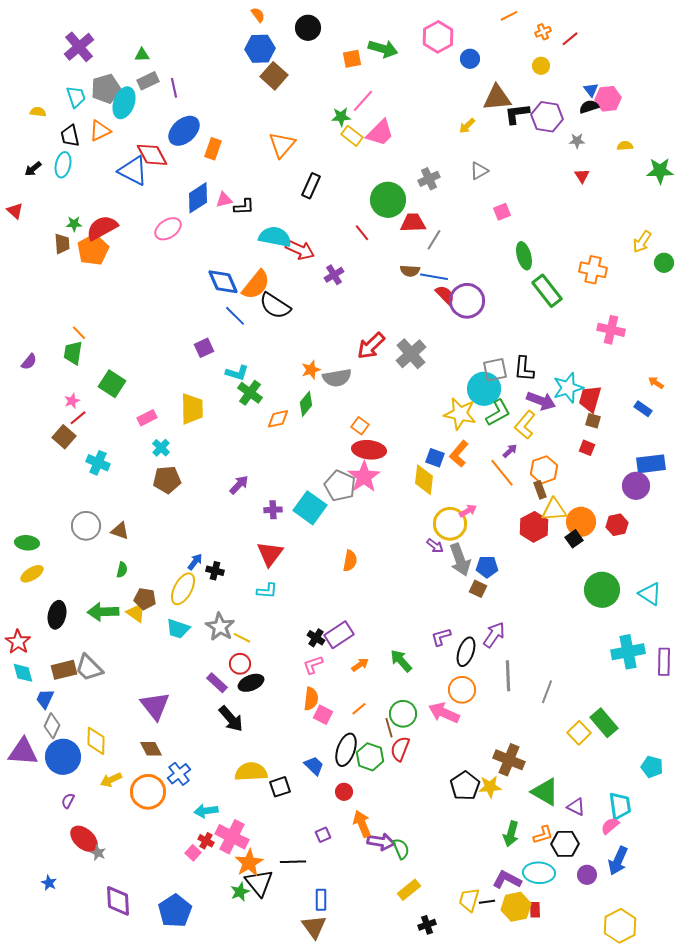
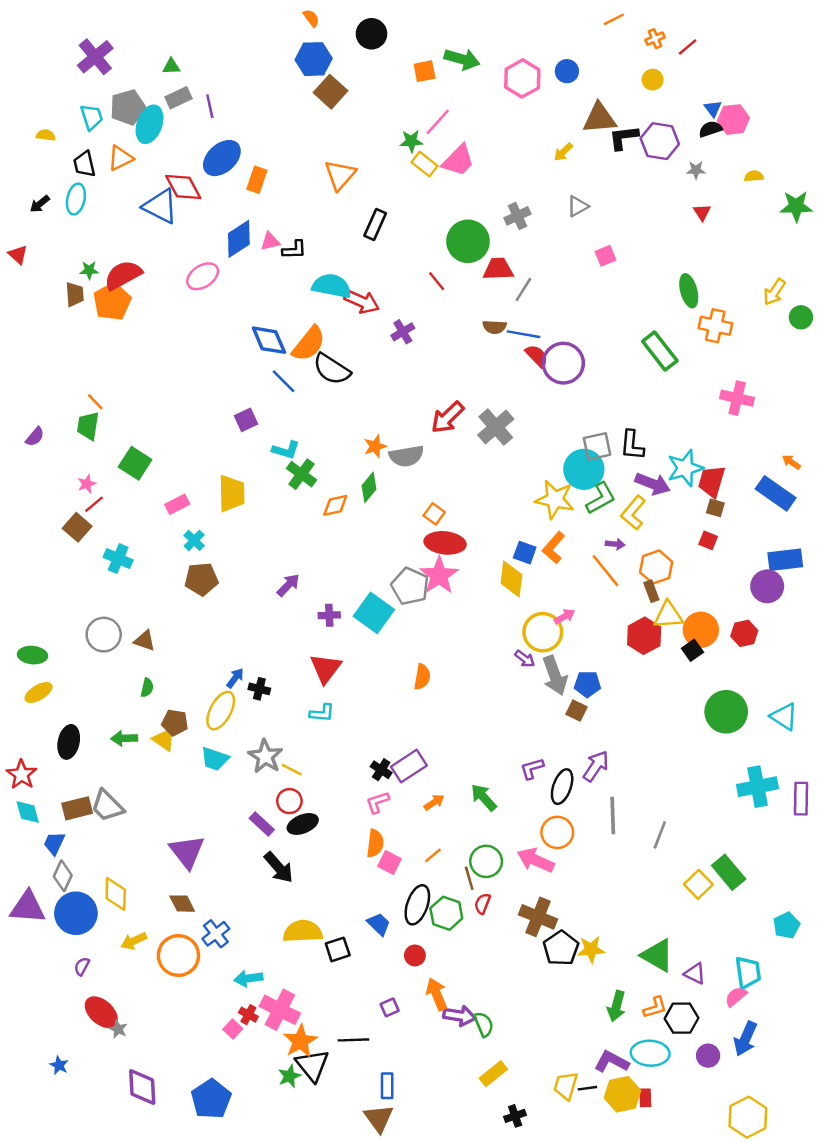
pink hexagon: (438, 37) -> (522, 78), moved
green ellipse: (524, 256) -> (689, 291), moved
blue rectangle: (643, 409) -> (776, 493), size x1.8
purple arrow: (510, 451) -> (615, 544), turned 49
green arrow: (103, 612) -> (124, 738), size x0.7
red semicircle: (400, 749) -> (482, 904), size x0.7
brown cross: (509, 760) -> (538, 917), moved
cyan pentagon: (652, 767) -> (786, 925), turned 30

